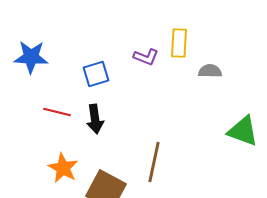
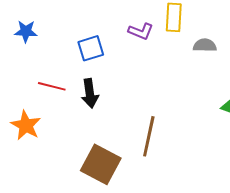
blue star: (31, 57) -> (26, 31), size x0.7
orange star: (63, 168) -> (26, 125), moved

